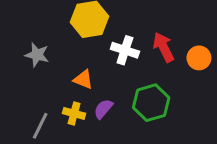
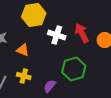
orange triangle: (83, 80) -> (23, 50), moved
purple semicircle: (103, 109) -> (50, 86), moved

